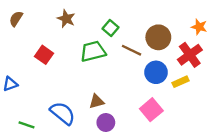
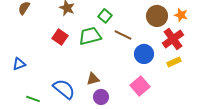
brown circle: (158, 37) -> (157, 16), moved
red square: (44, 55) -> (60, 37), moved
yellow rectangle: (180, 82) -> (174, 62), moved

